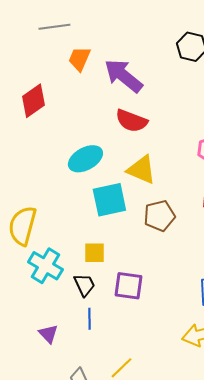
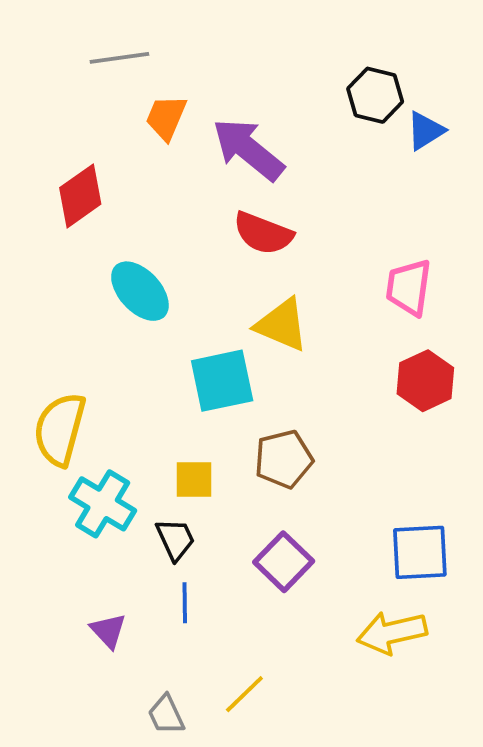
cyan ellipse: (85, 159) -> (140, 291), moved, turned 76
brown pentagon: (159, 216) -> (284, 459), moved
purple square: (128, 286) -> (284, 562), moved, turned 36

